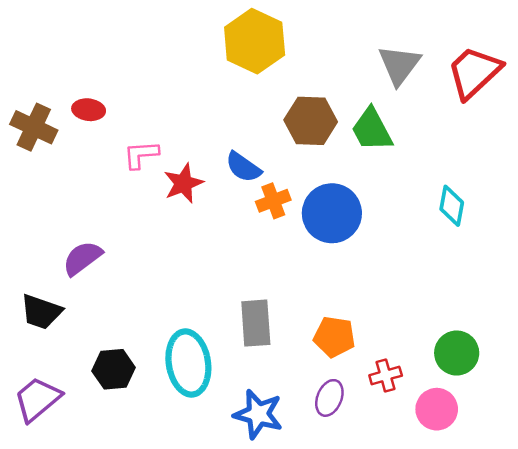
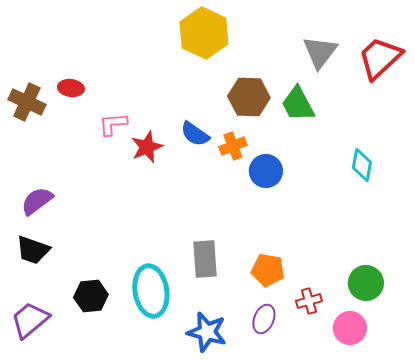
orange cross: (273, 201) -> (233, 146), moved
blue circle: (332, 213) -> (266, 171), size x0.7
purple semicircle: (82, 258) -> (37, 201), moved

